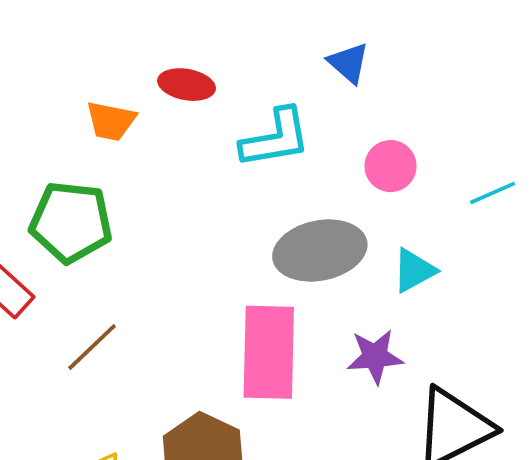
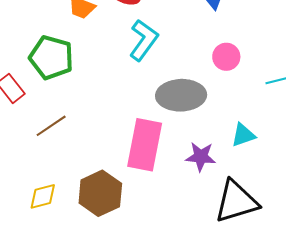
cyan L-shape: (275, 138) -> (144, 40), moved, turned -54
cyan triangle: (414, 270) -> (243, 135), moved

